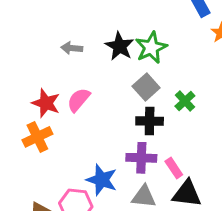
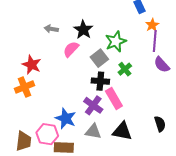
green star: (151, 48) -> (116, 41), moved
pink semicircle: (79, 100) -> (71, 49), moved
purple cross: (141, 158) -> (93, 105), turned 30
pink rectangle: (174, 168) -> (114, 99), moved, size x1.5

